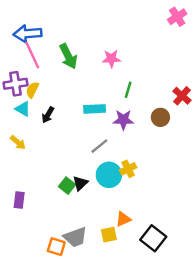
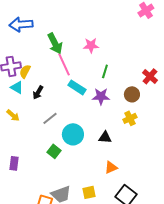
pink line: (32, 55) -> (64, 64), moved
cyan rectangle: (95, 109) -> (77, 87), turned 36
gray line: (99, 146) -> (50, 118), moved
yellow cross: (128, 169) -> (130, 118), moved
cyan circle: (109, 175) -> (73, 134), moved
black triangle: (80, 183) -> (105, 137), moved, turned 48
orange triangle: (123, 219) -> (111, 167), moved

